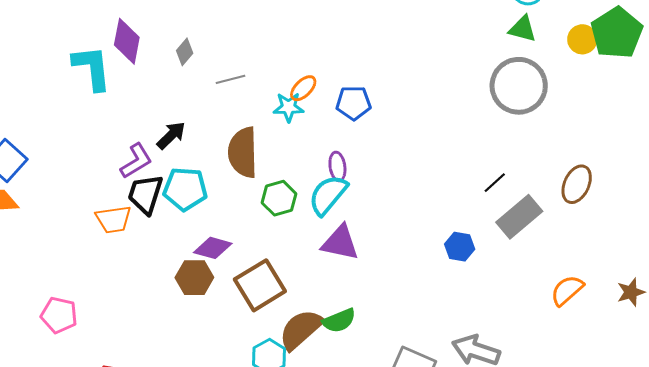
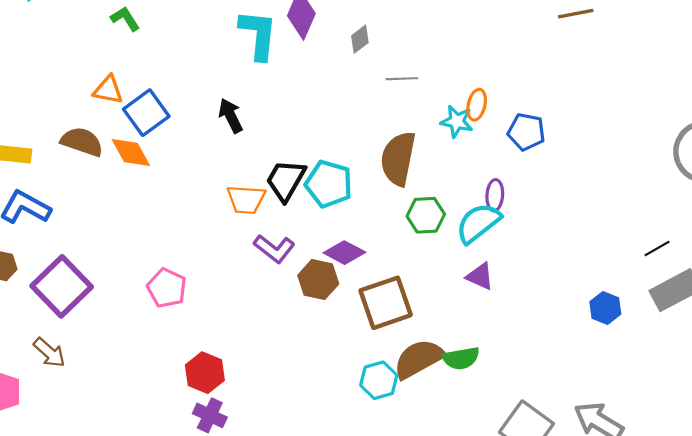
orange ellipse: (303, 88) -> (477, 105), turned -44
black arrow: (171, 135) -> (231, 116), moved, turned -84
purple L-shape: (136, 161) -> (274, 249), moved, turned 57
purple triangle: (340, 243) -> (480, 276), size x0.7

